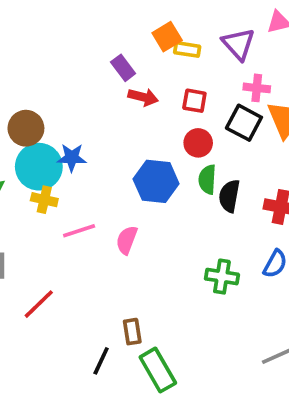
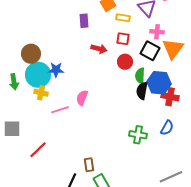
yellow rectangle: (187, 49) -> (123, 18), moved
purple rectangle: (123, 68) -> (84, 21), turned 32
red arrow: (143, 97) -> (99, 49), moved
green semicircle: (207, 180) -> (140, 76), moved
blue hexagon: (156, 181) -> (159, 83), moved
pink semicircle: (127, 240) -> (82, 98), moved

